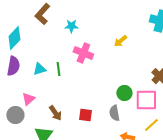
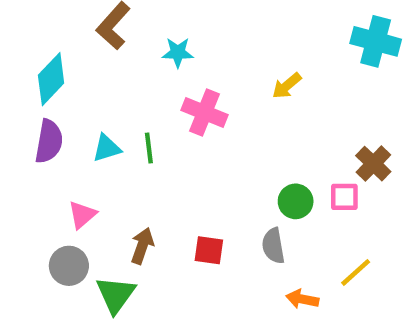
pink square: (146, 100) -> (344, 197), moved, size x0.6
brown arrow: (55, 113) -> (142, 246), turned -126
gray circle: (15, 115) -> (69, 266), moved

